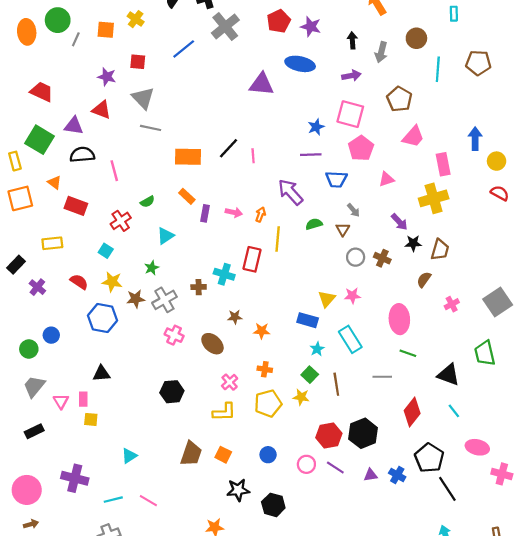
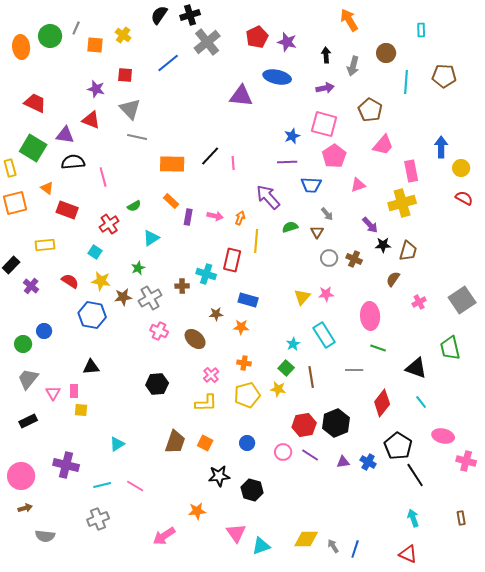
gray line: (76, 39) -> (76, 28), moved
blue rectangle: (308, 320) -> (248, 300), moved

